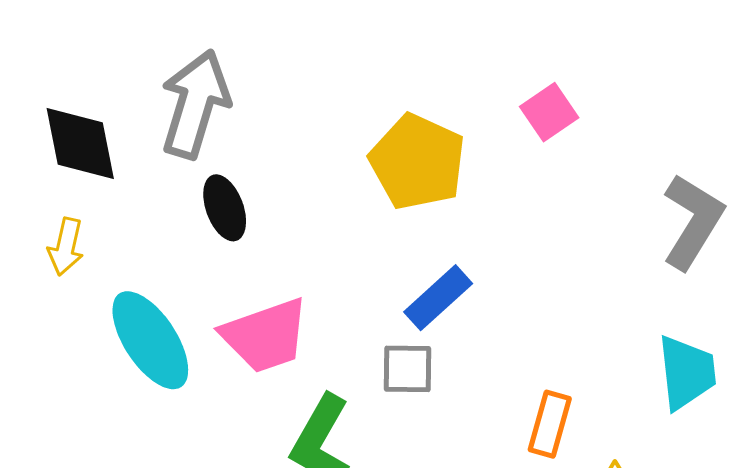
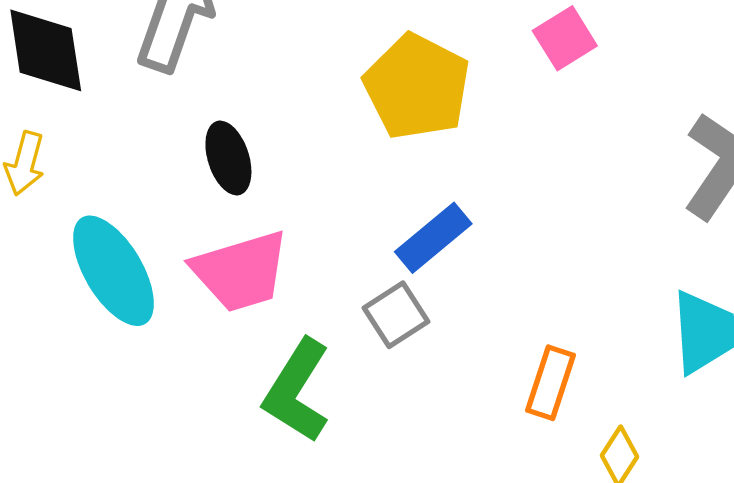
black ellipse: (225, 208) -> (228, 158), moved
gray square: (407, 369) -> (396, 315), turned -36

